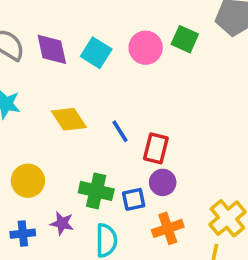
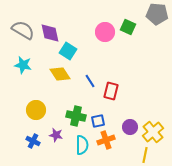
cyan square: (96, 53) -> (68, 51), moved
purple circle: (163, 182) -> (130, 127), moved
orange cross: (168, 228) -> (106, 140), moved
blue cross: (23, 234) -> (33, 141), turned 32

